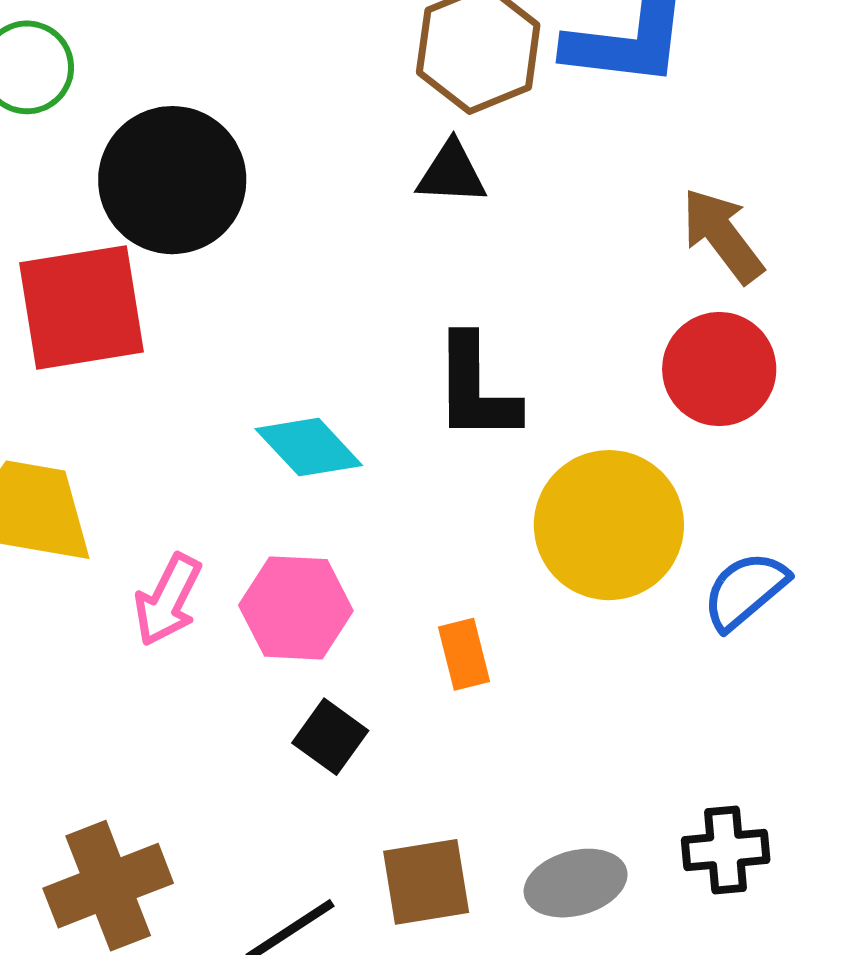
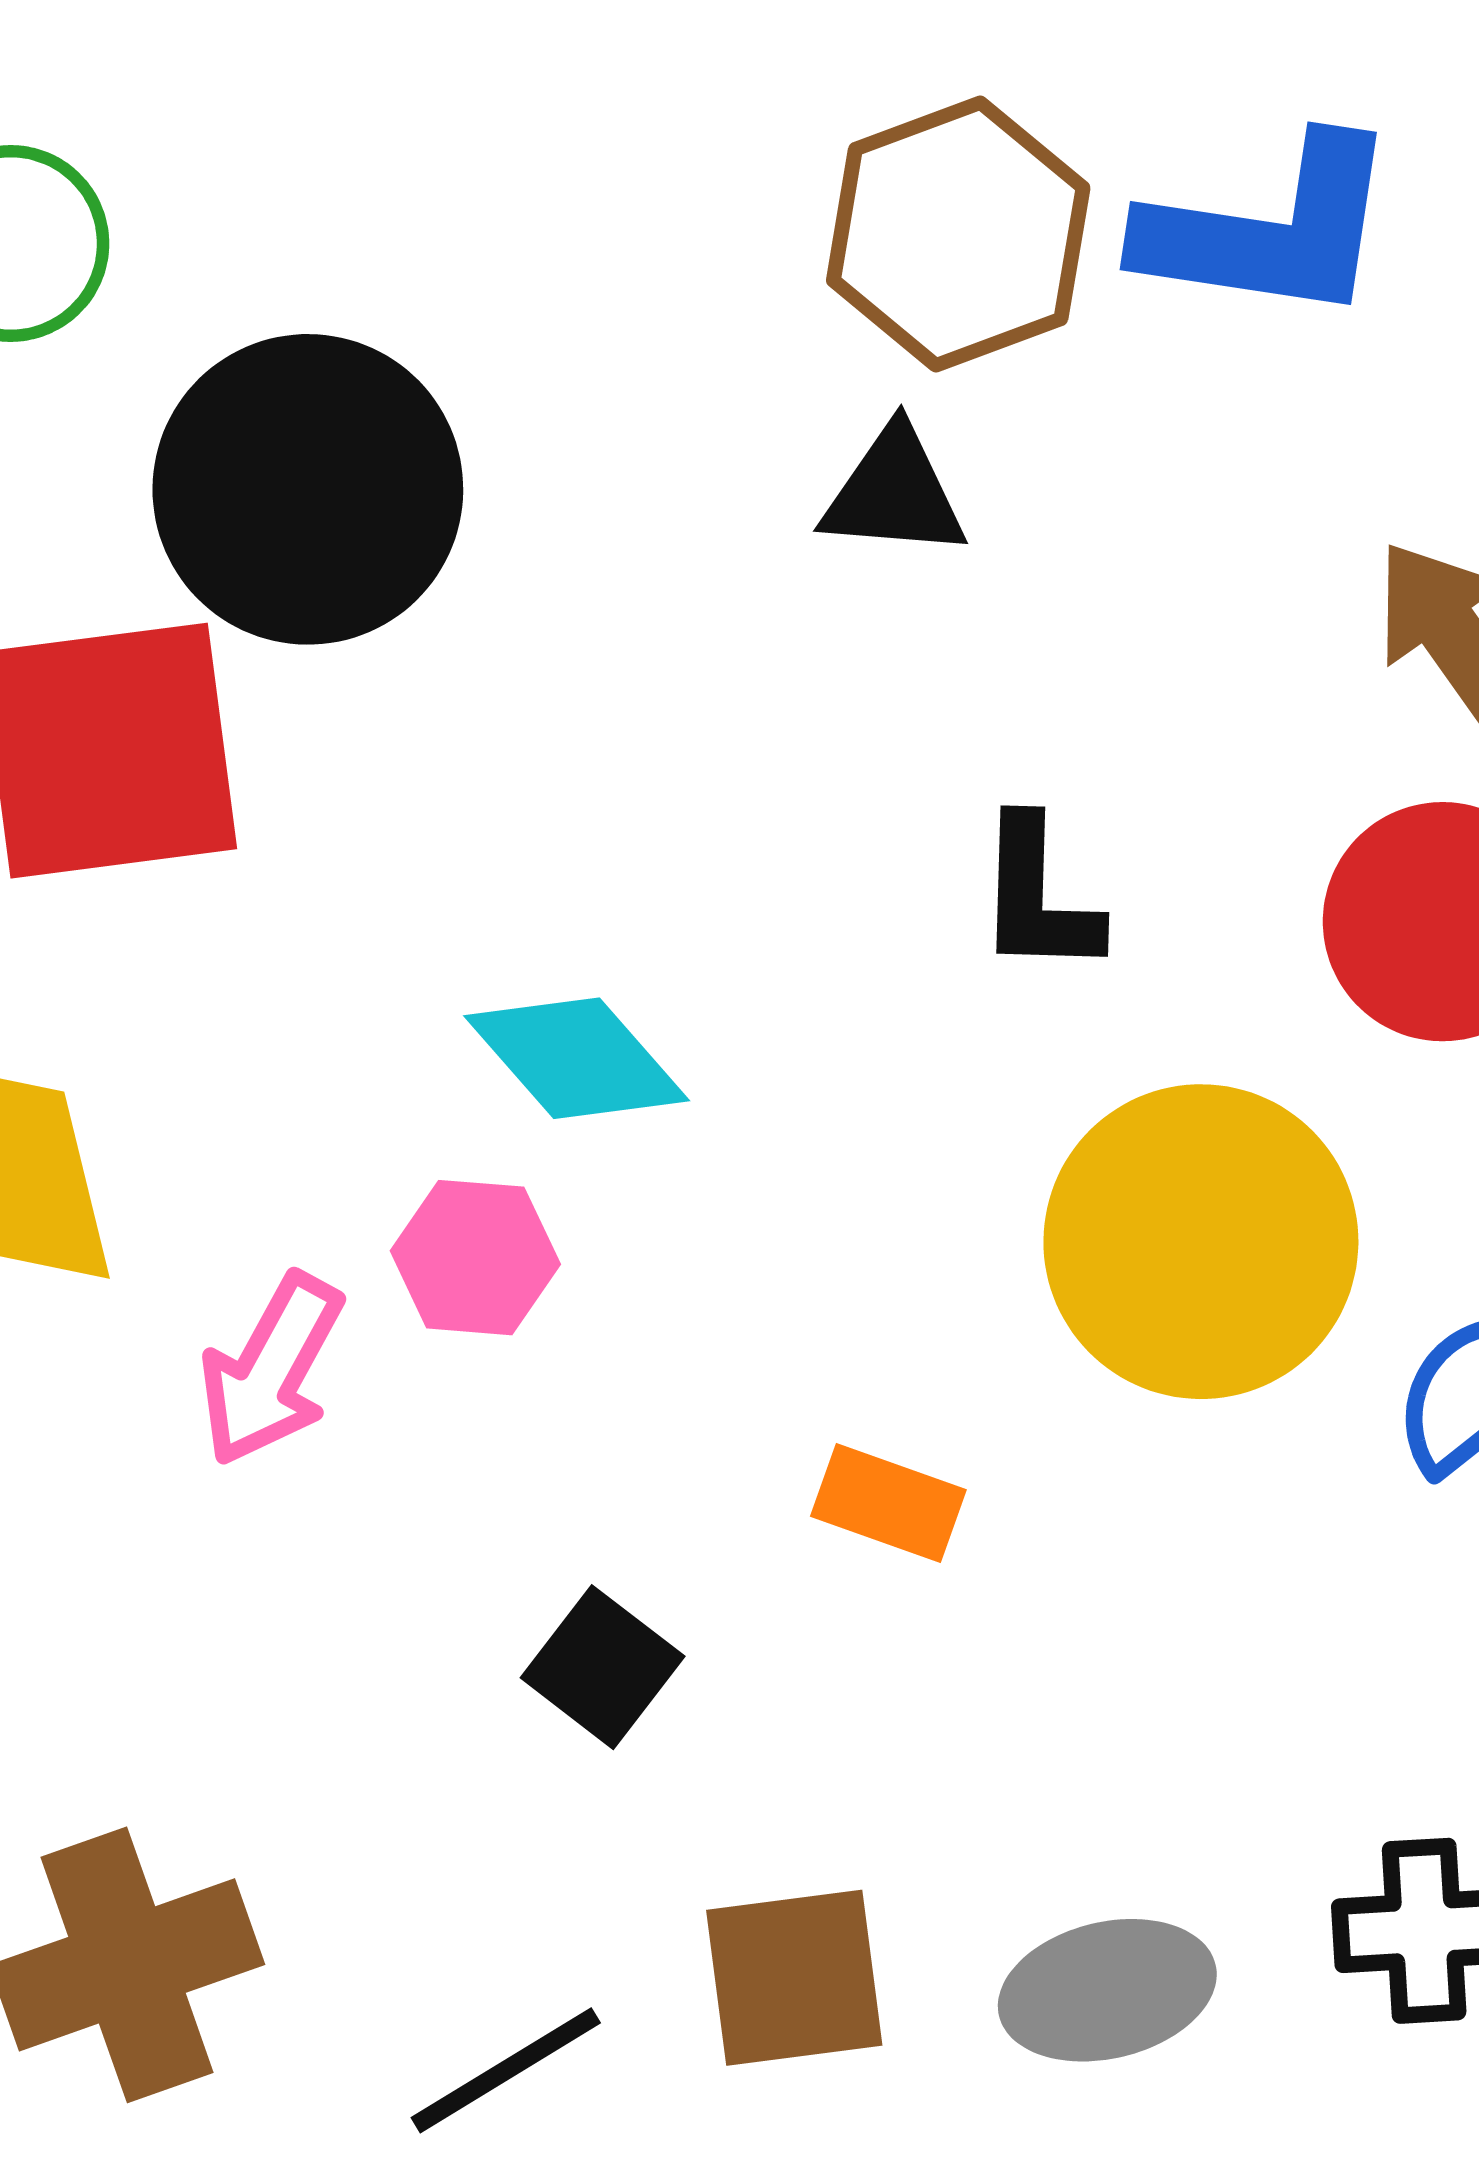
black L-shape: (476, 389) -> (1038, 897), moved, size x0.7
pink hexagon: (296, 608) -> (475, 1258), moved, size x0.7
orange rectangle: (464, 654) -> (888, 1503), turned -58

